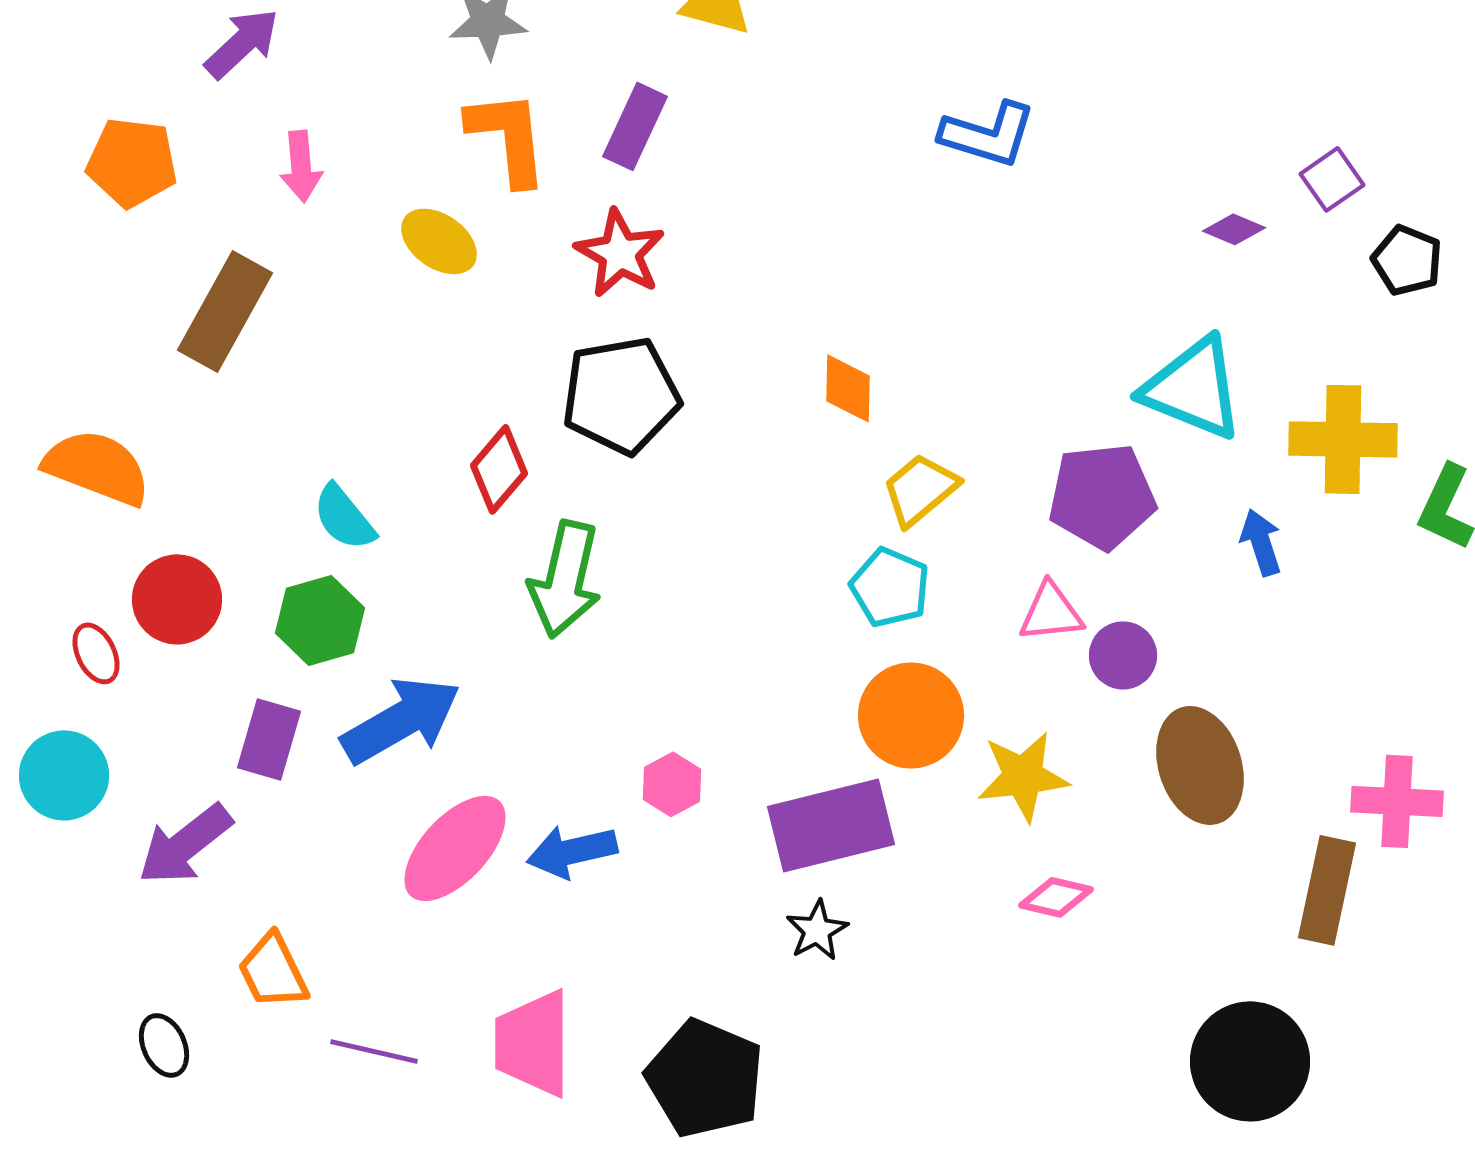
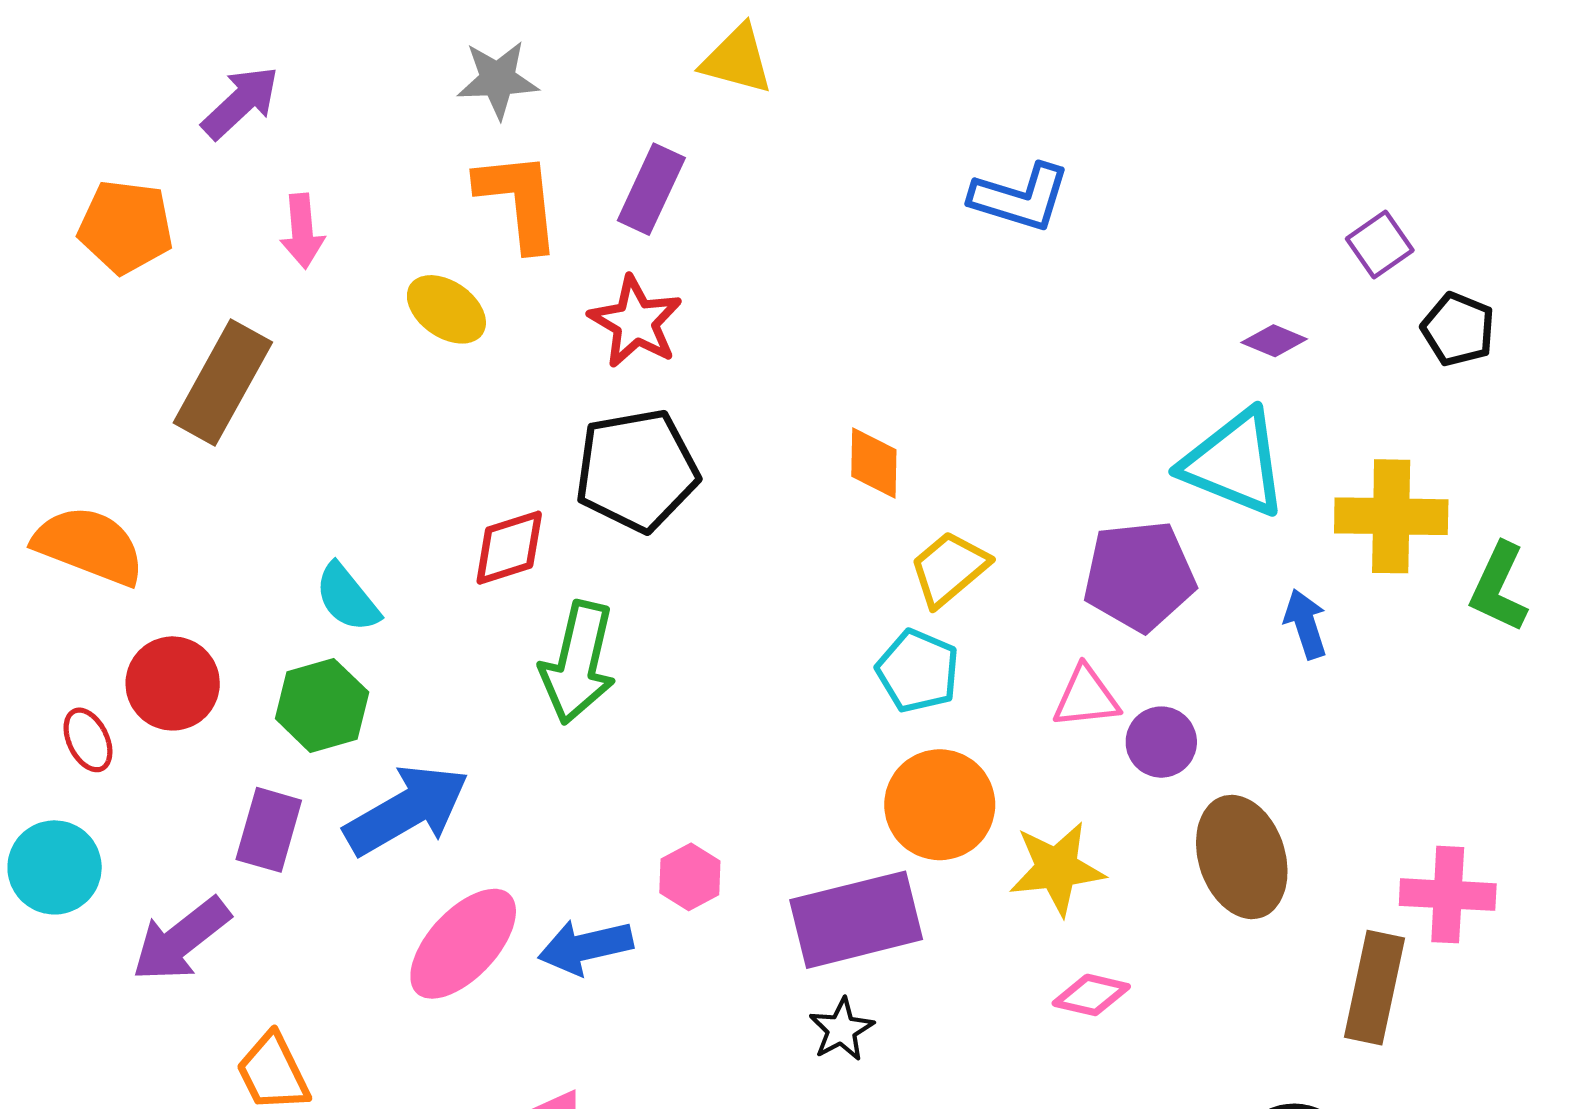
purple diamond: (1234, 229) -> (1274, 341), moved
red diamond: (499, 469) -> (509, 548), turned 32

